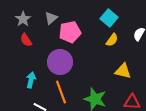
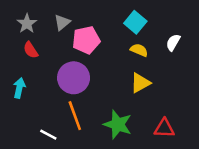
yellow semicircle: (112, 40) -> (139, 50), turned -104
yellow triangle: (123, 71) -> (140, 83), moved, turned -42
cyan arrow: (31, 80) -> (19, 88), moved

